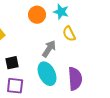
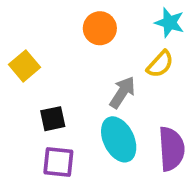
cyan star: (61, 12) -> (170, 23), moved
yellow semicircle: (69, 34) -> (160, 64), turned -112

